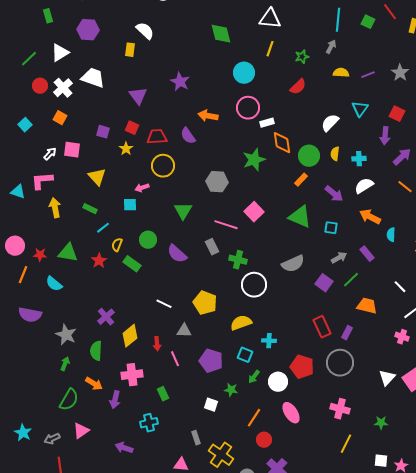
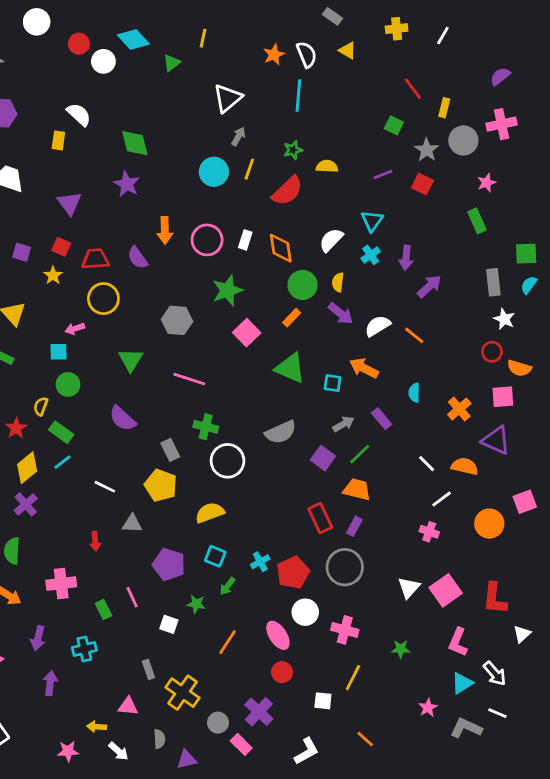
white triangle: (270, 19) -> (228, 98), moved, turned -45
cyan line: (338, 20) -> (298, 95), moved
green square: (368, 22) -> (394, 125), moved
green diamond: (221, 34) -> (135, 143), moved
gray arrow: (331, 47) -> (238, 136), moved
yellow line: (270, 49) -> (249, 169), moved
yellow semicircle: (341, 73) -> (327, 166), moved
gray star: (400, 73) -> (427, 150), moved
red semicircle: (298, 87) -> (288, 191), size x1.4
pink circle: (248, 108) -> (207, 240), moved
red square: (397, 114) -> (422, 184), moved
orange arrow: (208, 116) -> (165, 230), turned -102
white rectangle: (267, 123) -> (245, 240), turned -56
orange diamond: (282, 143) -> (281, 248), moved
cyan cross: (359, 159) -> (371, 255), moved, turned -32
orange line: (405, 187) -> (414, 335), moved
purple arrow: (334, 194) -> (341, 314), moved
pink square: (254, 212) -> (247, 333), moved
orange arrow: (370, 217) -> (364, 368), moved
cyan line: (103, 228) -> (63, 462), moved
green circle: (148, 240) -> (68, 384), moved
gray rectangle: (212, 247) -> (170, 450), moved
orange trapezoid: (367, 306) -> (357, 489), moved
yellow diamond: (130, 336) -> (27, 468), moved
cyan cross: (269, 341) -> (260, 562), moved, turned -32
pink line: (175, 359) -> (132, 597), moved
red pentagon: (302, 367) -> (293, 573), turned 30
white circle: (278, 382) -> (305, 612), moved
purple arrow: (115, 400) -> (38, 638), moved
red circle: (264, 440) -> (282, 672), moved
purple arrow: (124, 448) -> (50, 683), turned 78
white square: (381, 461) -> (323, 701), moved

